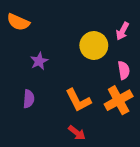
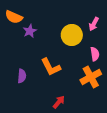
purple star: (39, 61) -> (30, 31), moved
orange L-shape: (78, 100) -> (51, 67), moved
red arrow: (77, 133) -> (59, 102), turned -88

